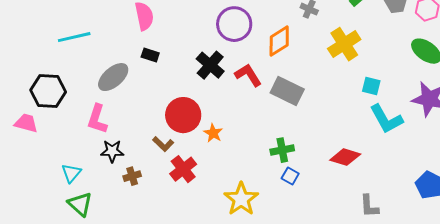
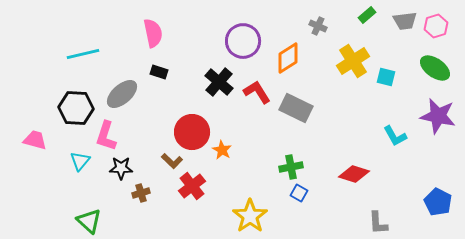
cyan square: (371, 86) -> (386, 77), moved
black hexagon: (48, 91) -> (76, 108), moved
cyan L-shape: (386, 119) -> (395, 136), size x0.7
cyan triangle: (71, 173) -> (80, 161), moved

